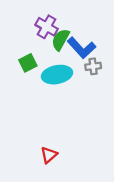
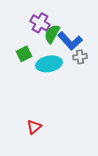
red triangle: (49, 155) -> (34, 127), moved

